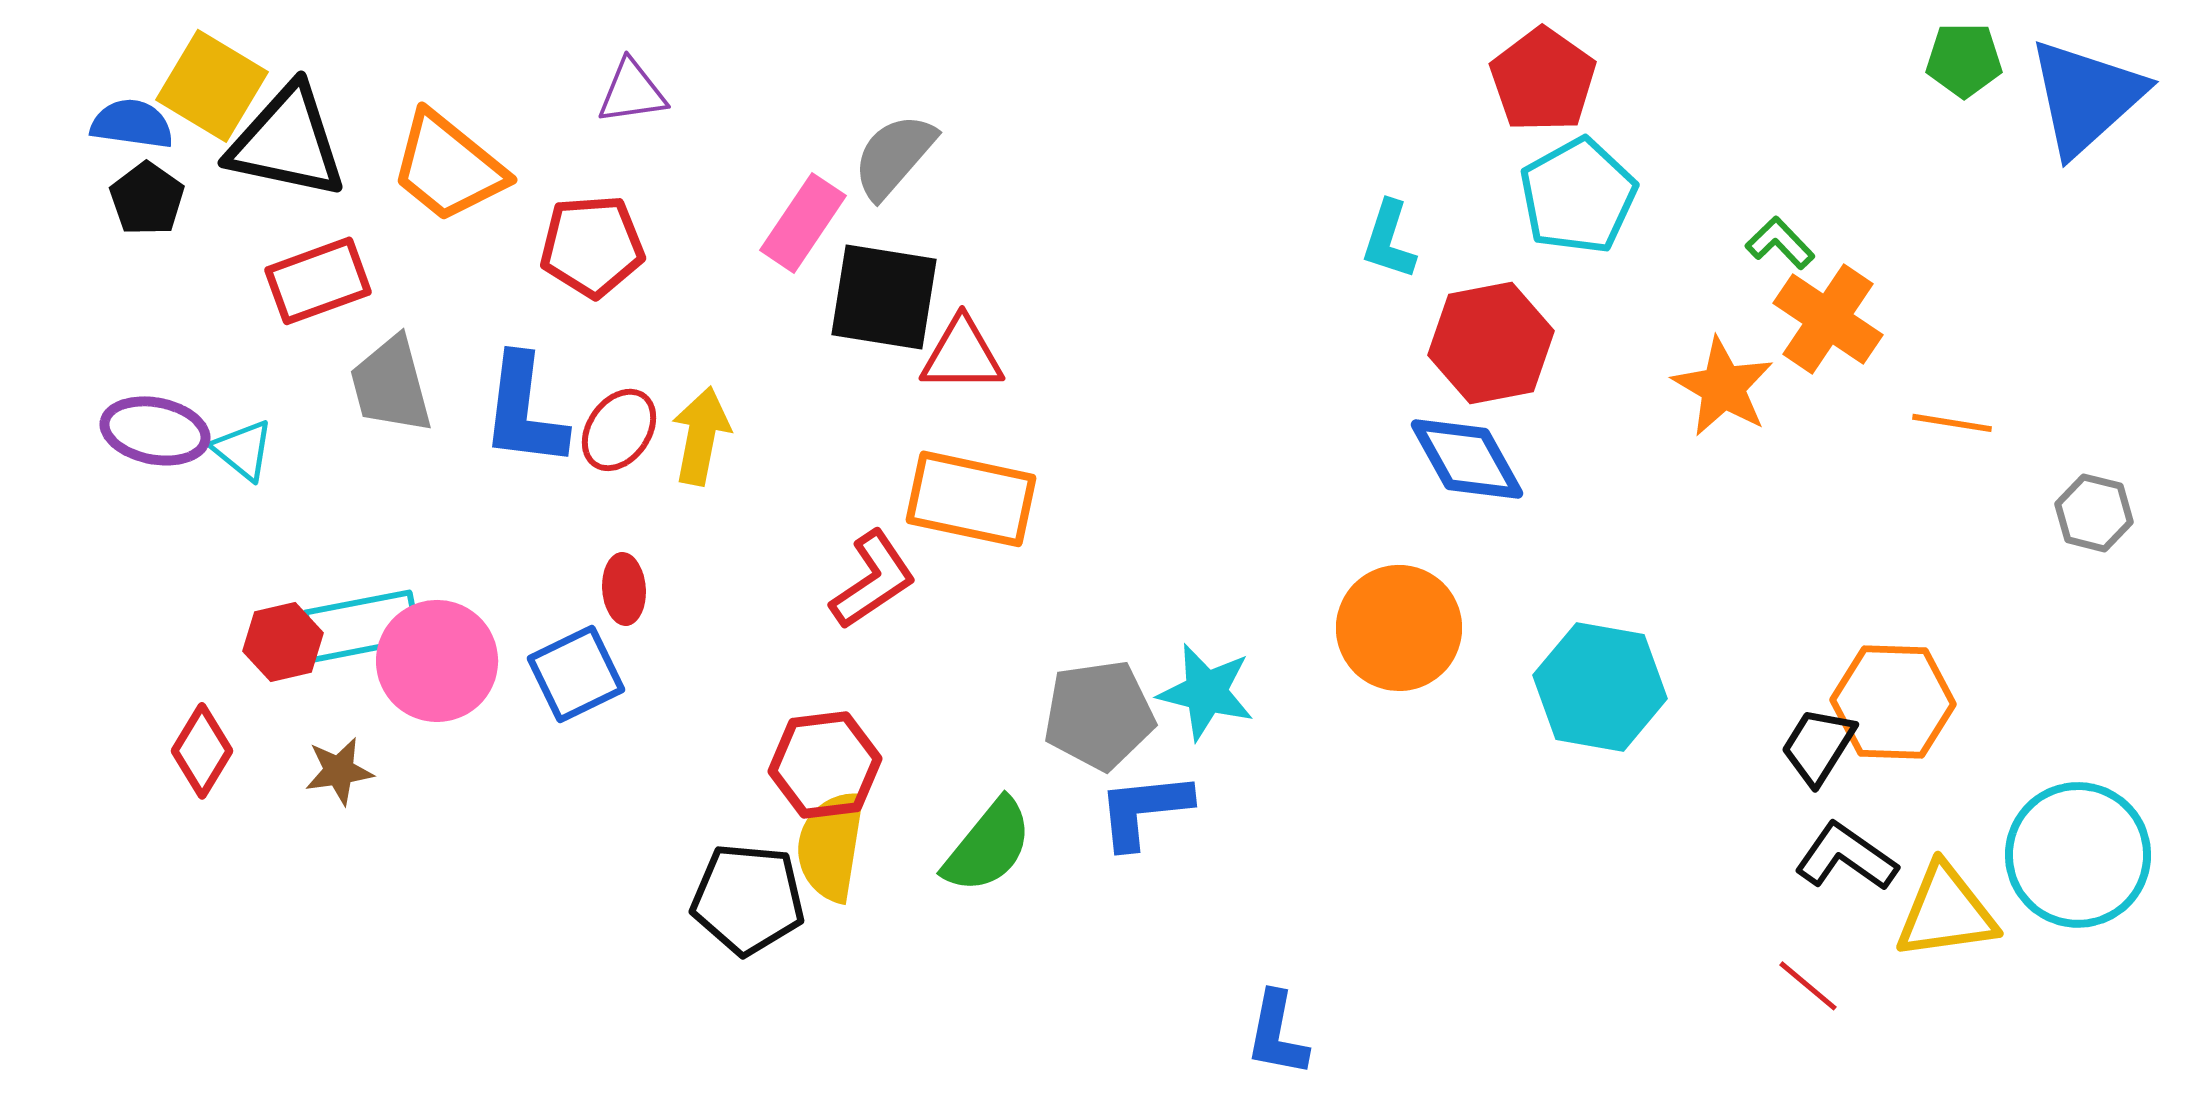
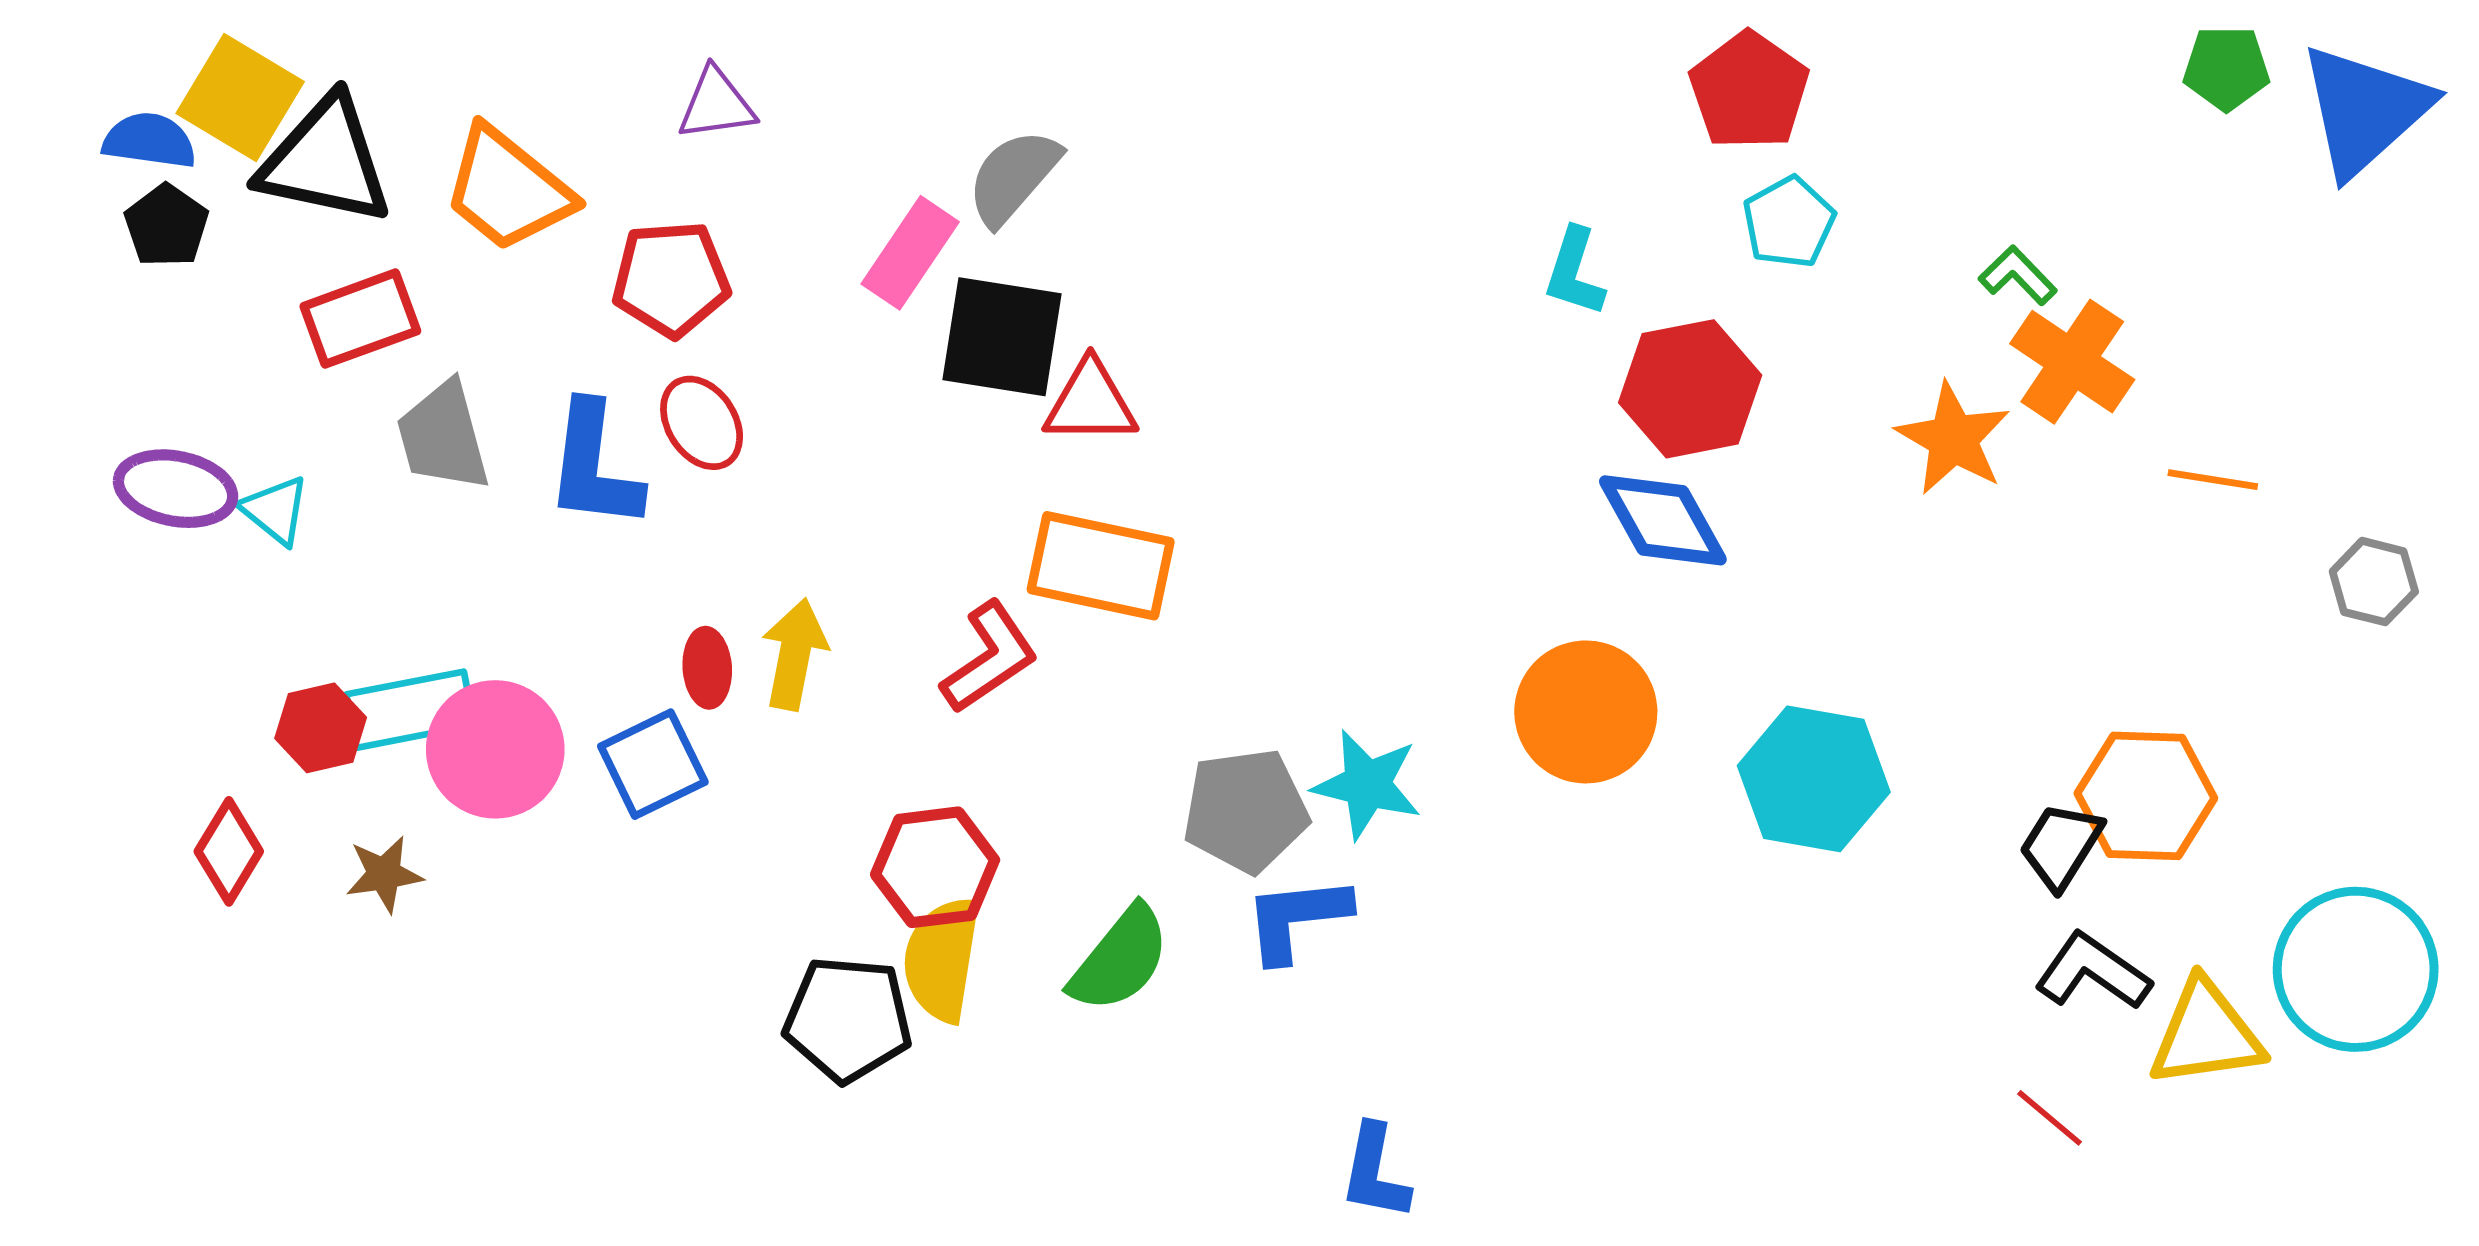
cyan pentagon: (1578, 196) -> (1789, 222), size x0.7
red ellipse: (619, 430) -> (702, 423), moved, turned -68
yellow arrow: (701, 436) -> (795, 654), moved
blue L-shape: (1277, 1034) -> (1375, 1172), moved

